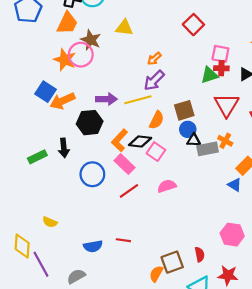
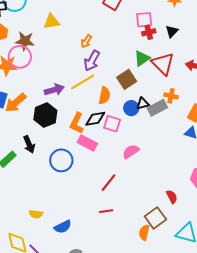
green triangle: (209, 75) -> (142, 58), moved
blue circle: (188, 129) -> (131, 108), moved
red line: (129, 191) -> (109, 183), moved
blue semicircle: (93, 246) -> (63, 227), moved
red semicircle: (200, 254) -> (172, 197), moved

